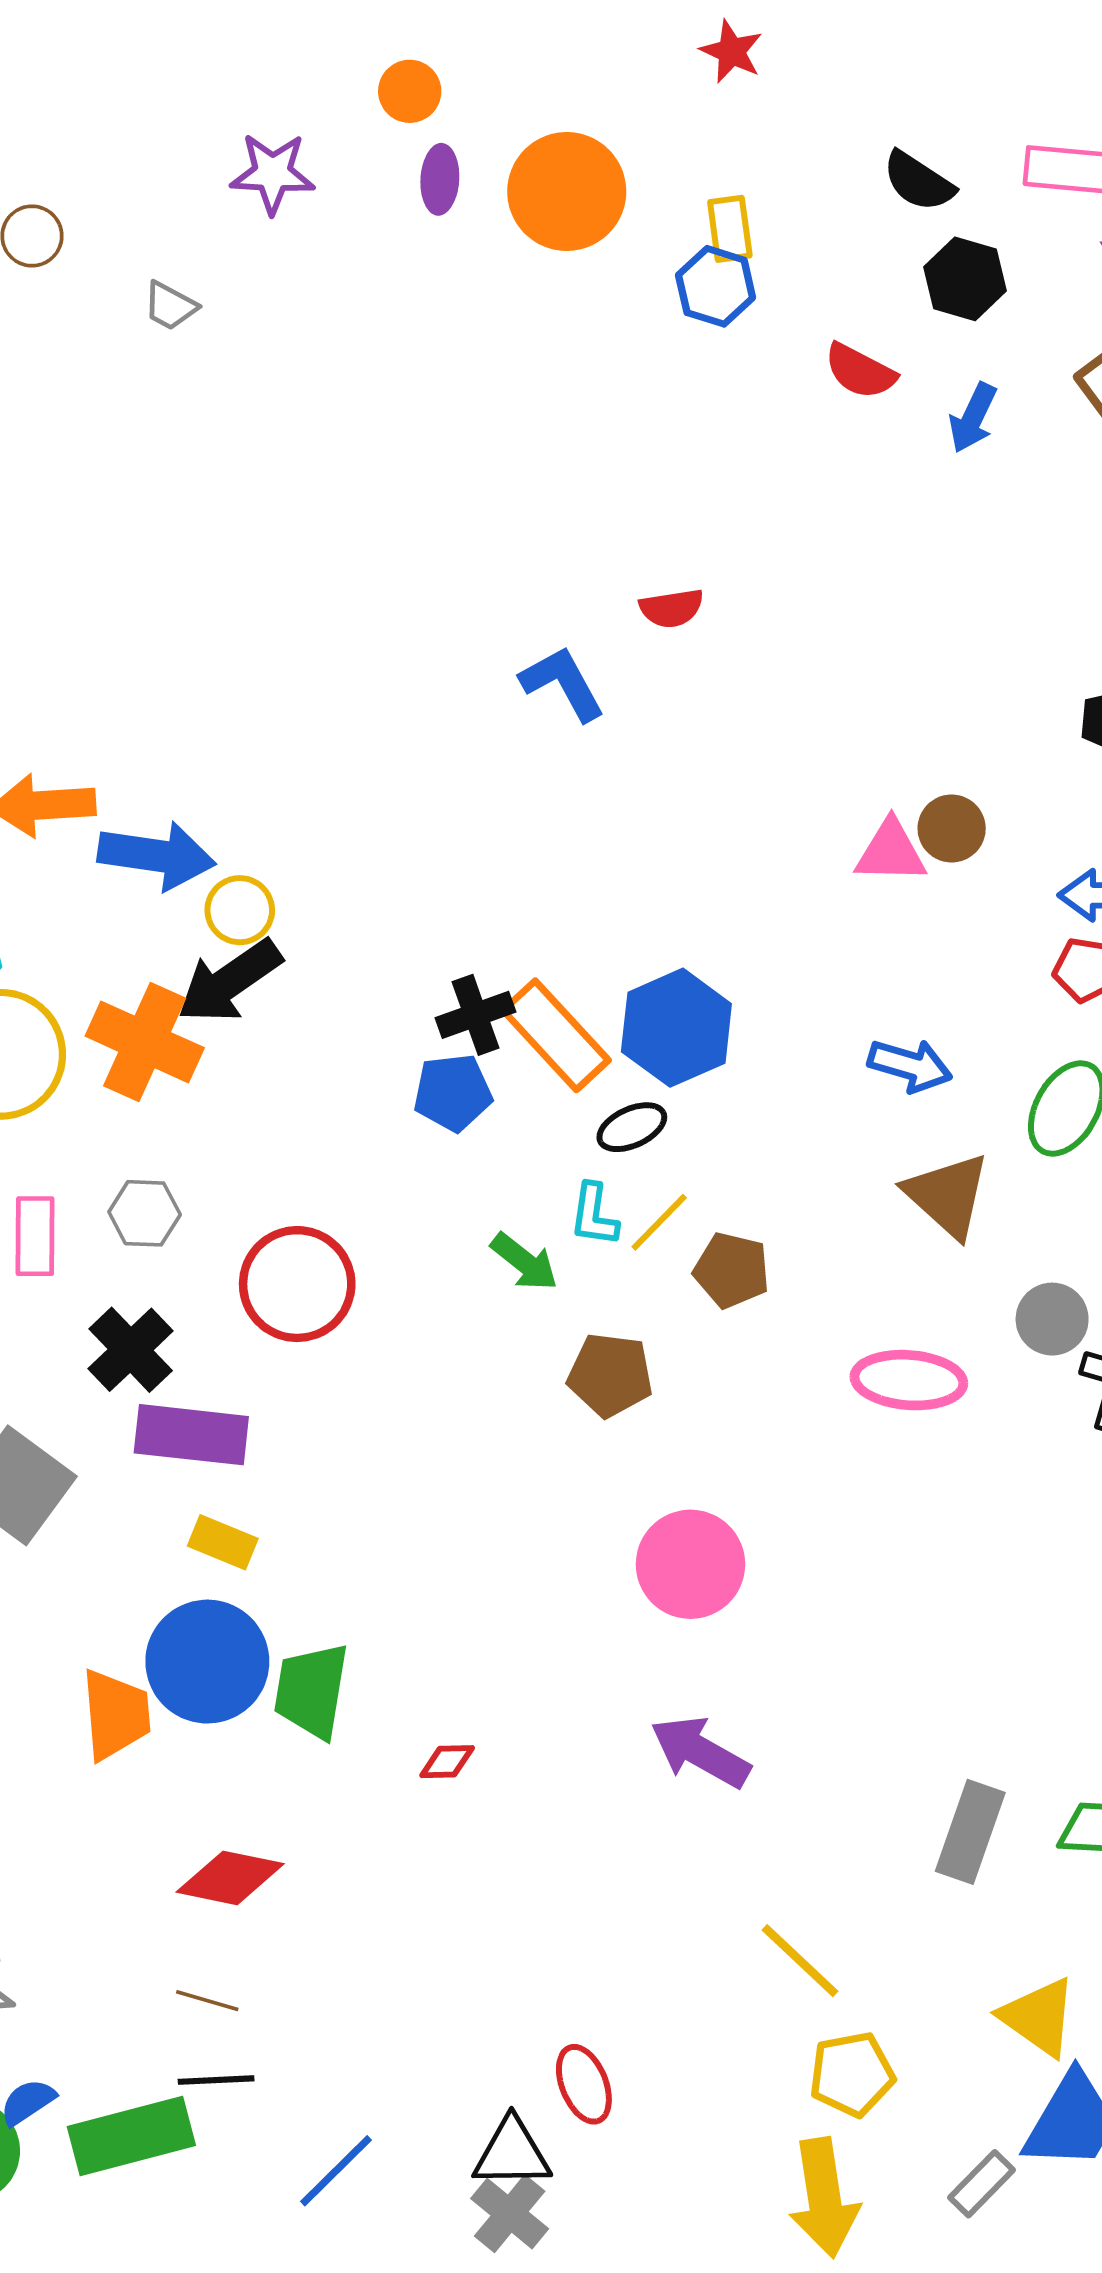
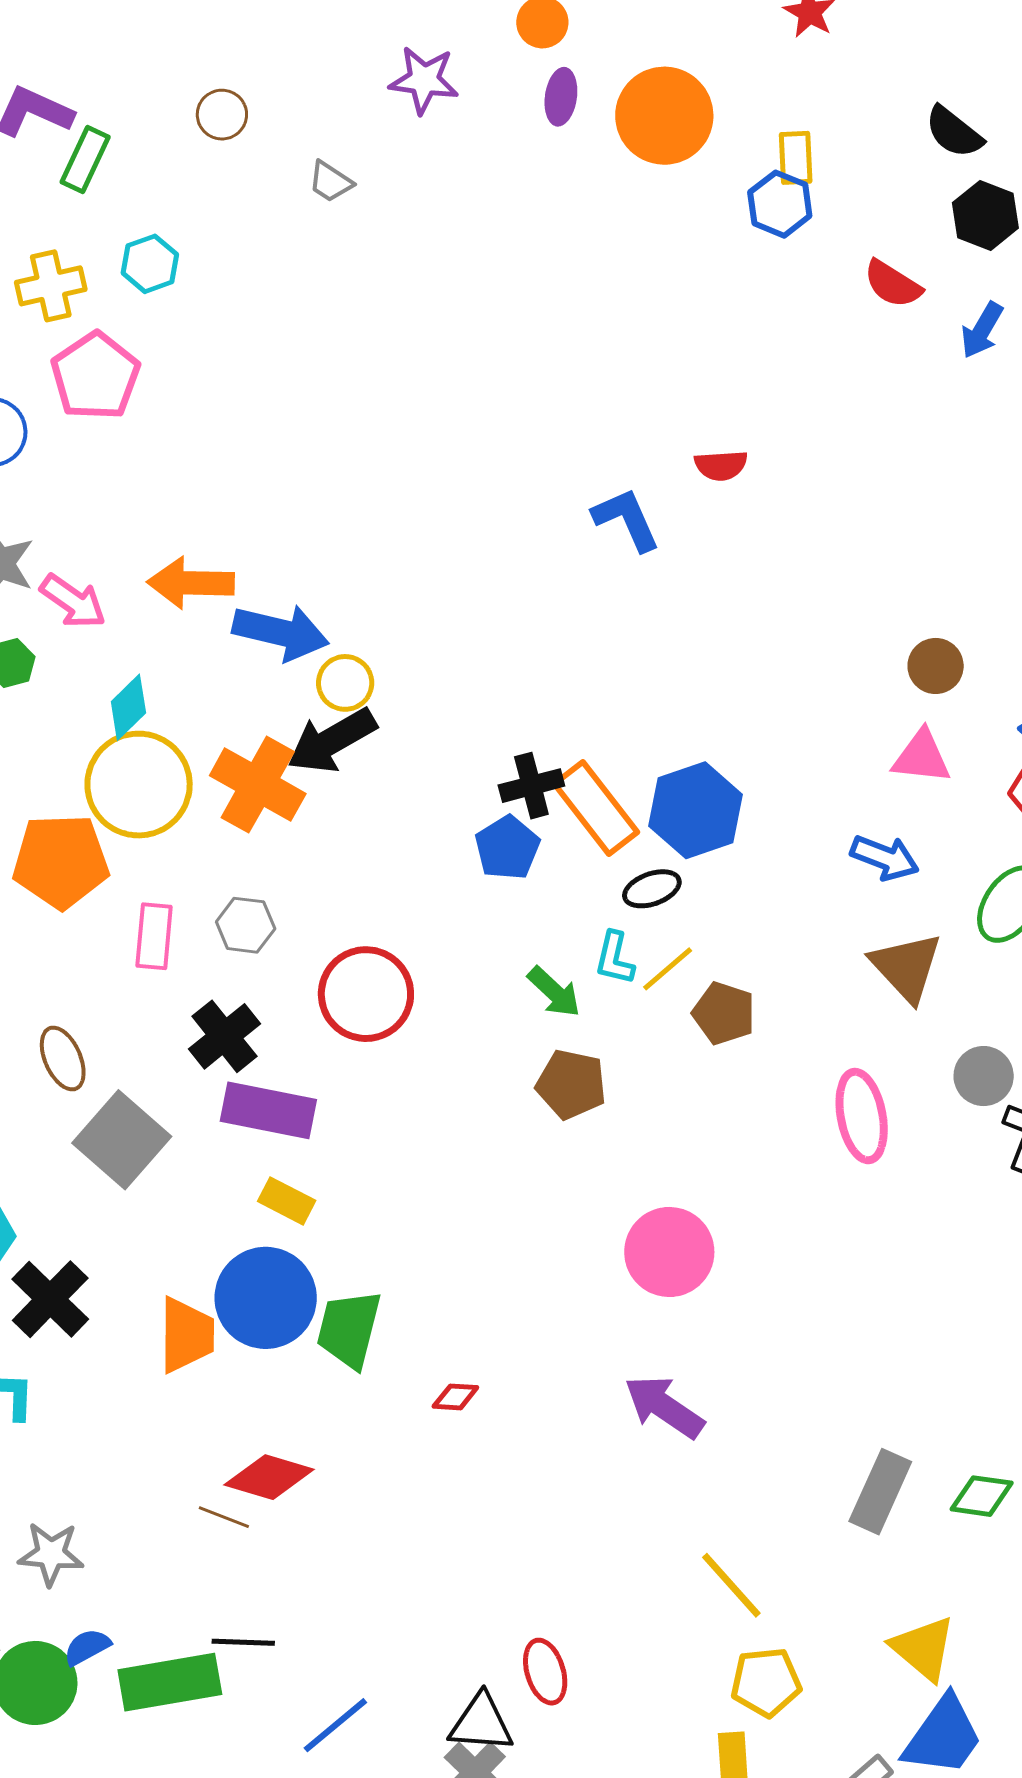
pink triangle: (891, 852) -> (921, 757), moved
blue pentagon: (453, 1093) -> (507, 848), turned -30
brown pentagon: (610, 1375) -> (571, 1084), moved
pink ellipse: (909, 1380) -> (862, 1116), turned 70
brown line: (207, 2001) -> (224, 1517), moved

